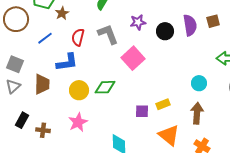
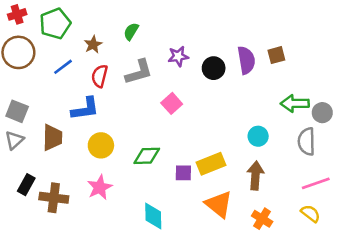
brown star: (62, 13) -> (93, 45), moved
gray L-shape: (108, 34) -> (139, 72), turned 95
blue line: (45, 38) -> (63, 67), moved
pink square: (133, 58) -> (172, 103), size x0.7
green diamond: (105, 87) -> (147, 156), moved
yellow rectangle: (163, 104) -> (211, 164), size x1.5
brown cross: (43, 130) -> (54, 198), size x1.5

